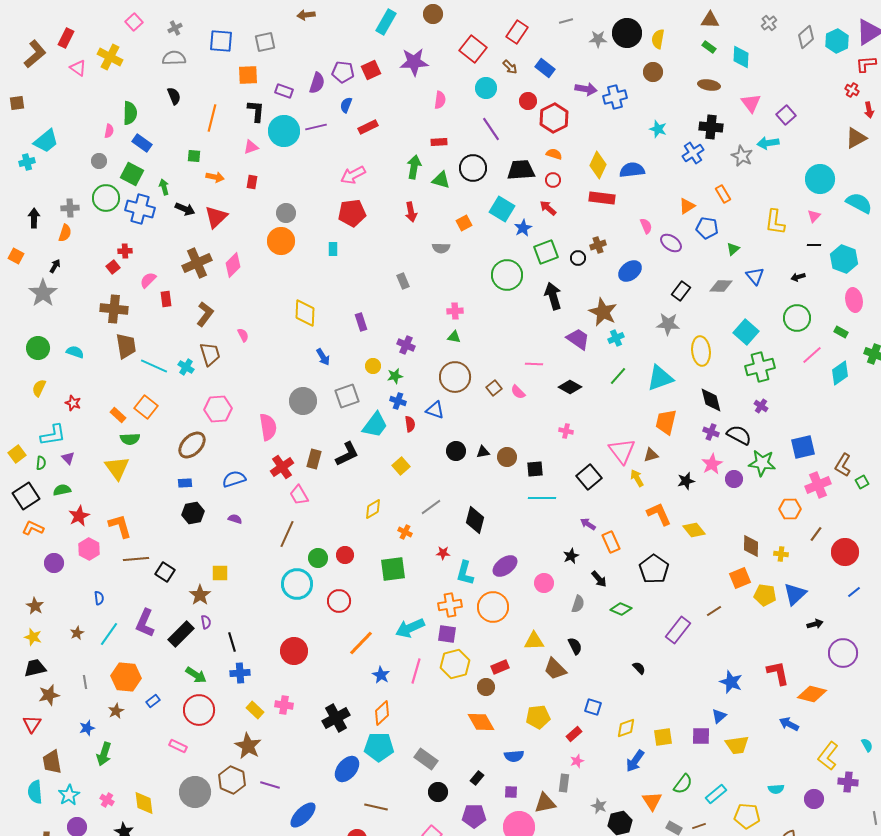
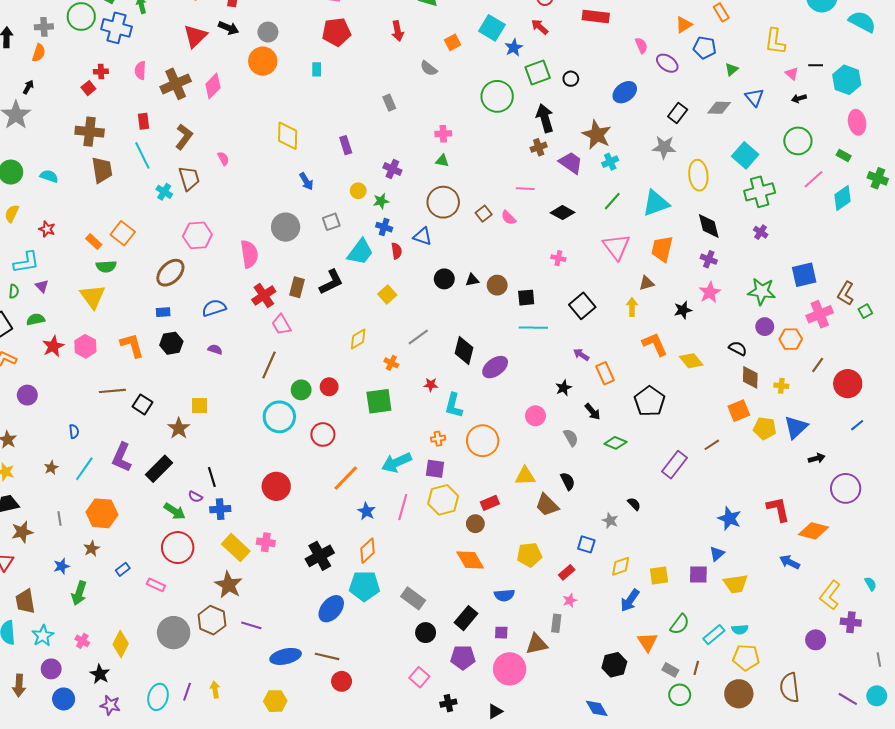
black arrow: (185, 209) -> (229, 28), moved
pink triangle: (814, 216) -> (792, 74), moved, turned -32
brown cross: (598, 245) -> (539, 147), moved
gray semicircle: (441, 248) -> (429, 68), turned 36
pink semicircle: (148, 280) -> (140, 70), moved, turned -42
cyan line: (154, 366) -> (142, 155), moved, turned 40
gray square: (347, 396) -> (331, 222), size x0.7
black semicircle: (739, 435) -> (738, 348), moved, size x0.7
pink triangle: (622, 451) -> (616, 247), moved
yellow arrow: (637, 478) -> (632, 307), turned 30
purple circle: (734, 479) -> (765, 327), moved
orange L-shape: (120, 526) -> (132, 345), moved
pink hexagon: (89, 549) -> (85, 346), moved
purple ellipse: (505, 566) -> (495, 367), moved
gray semicircle: (578, 604) -> (571, 438), turned -48
orange cross: (450, 605) -> (438, 439), size x0.6
purple semicircle: (206, 622) -> (195, 497), moved, turned 128
blue rectangle: (153, 701) -> (123, 569), moved
yellow rectangle: (255, 710) -> (236, 548), size x1.5
black rectangle: (477, 778) -> (466, 618), size x1.6
cyan semicircle: (776, 789) -> (740, 629), moved
yellow diamond: (144, 803) -> (121, 644), turned 35
gray star: (599, 806) -> (610, 521), moved
brown line: (376, 807) -> (327, 656), moved
blue ellipse: (303, 815) -> (286, 656), turned 32
brown line: (699, 826) -> (696, 668), turned -56

